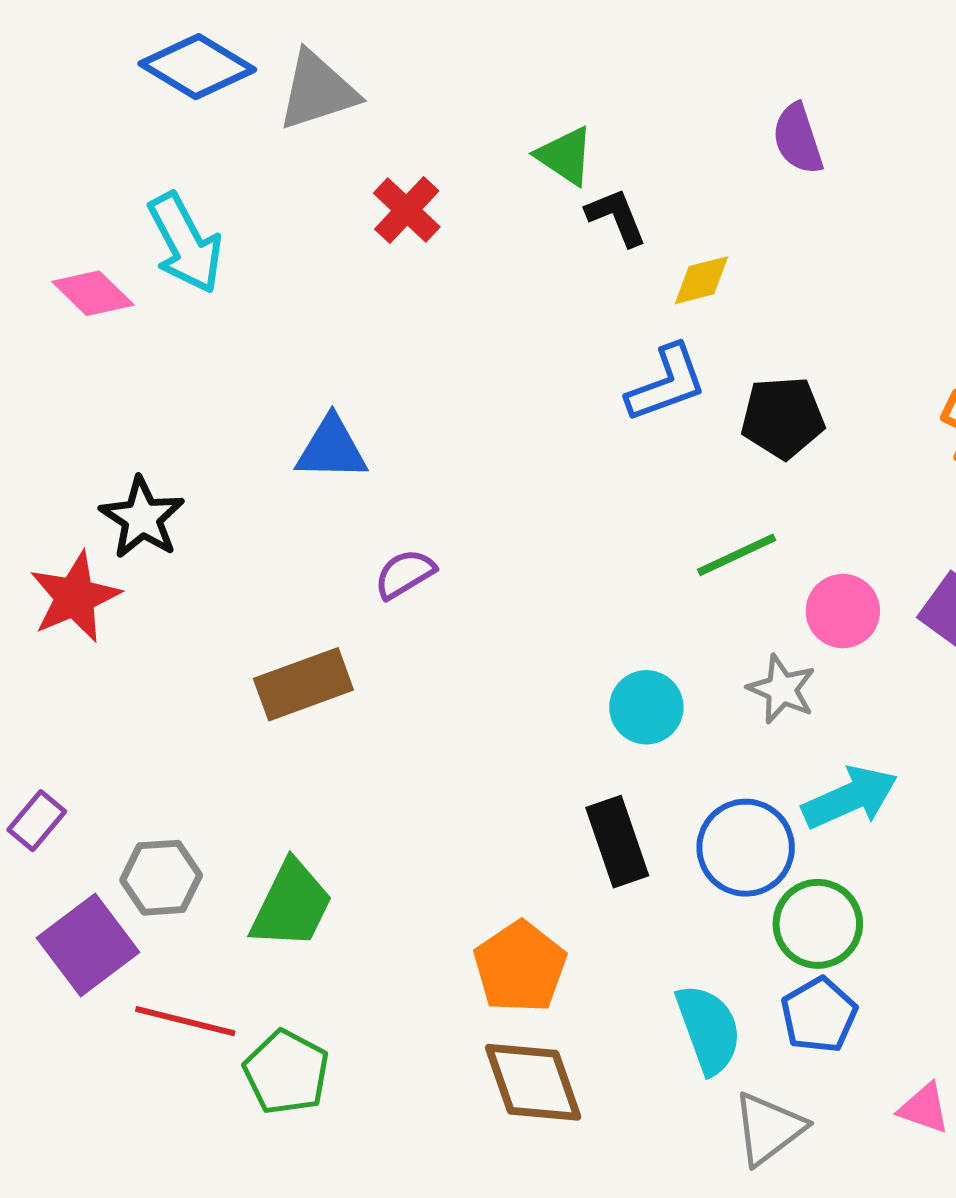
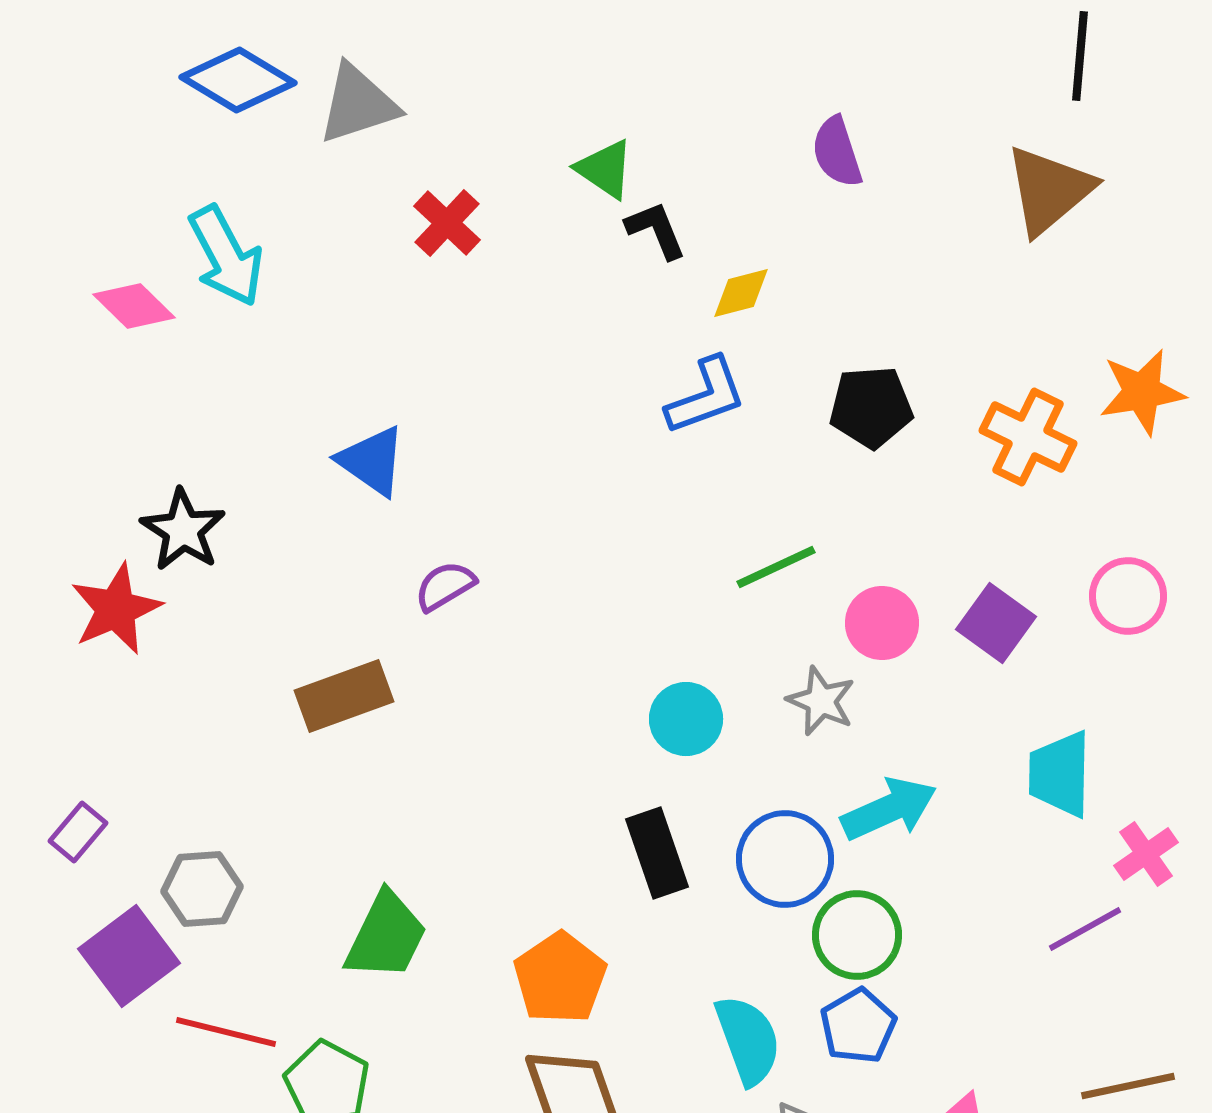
black pentagon: (783, 418) -> (871, 407), moved
blue triangle: (332, 449) -> (372, 461), turned 34
green trapezoid: (291, 905) -> (386, 936), moved

